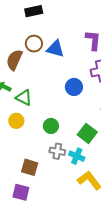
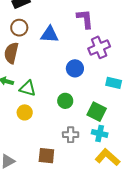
brown circle: (34, 44) -> (19, 28), moved
green circle: (51, 126) -> (65, 101), moved
cyan cross: (77, 156) -> (100, 133), moved

